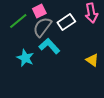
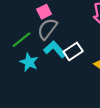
green line: (18, 21) -> (21, 40), moved
white rectangle: (66, 22) -> (73, 51), moved

